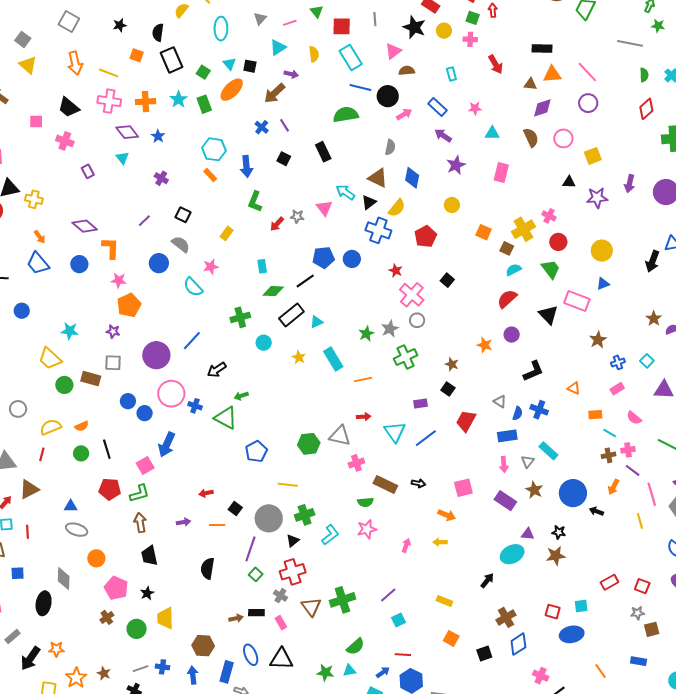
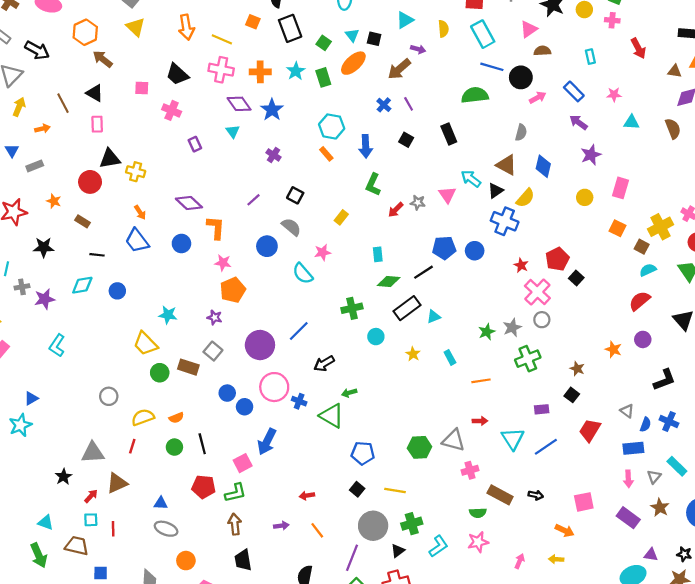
blue star: (158, 136) -> (272, 110), size x1.5
pink rectangle: (501, 173) -> (621, 188), moved
red pentagon: (426, 237) -> (557, 259), moved
cyan rectangle: (333, 359) -> (450, 357), size x0.6
gray square: (113, 363) -> (213, 351), turned 36
blue pentagon: (256, 451) -> (363, 453), turned 30
black square: (235, 509) -> (357, 489), moved
orange line: (217, 525) -> (317, 530), turned 49

